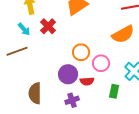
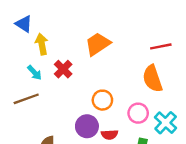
orange semicircle: (123, 34) -> (152, 79), turned 100
pink circle: (101, 63) -> (138, 113), moved

